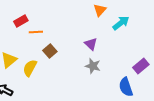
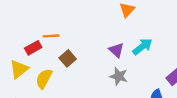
red rectangle: (21, 21) -> (33, 48), moved
cyan arrow: (121, 23) -> (142, 47), moved

